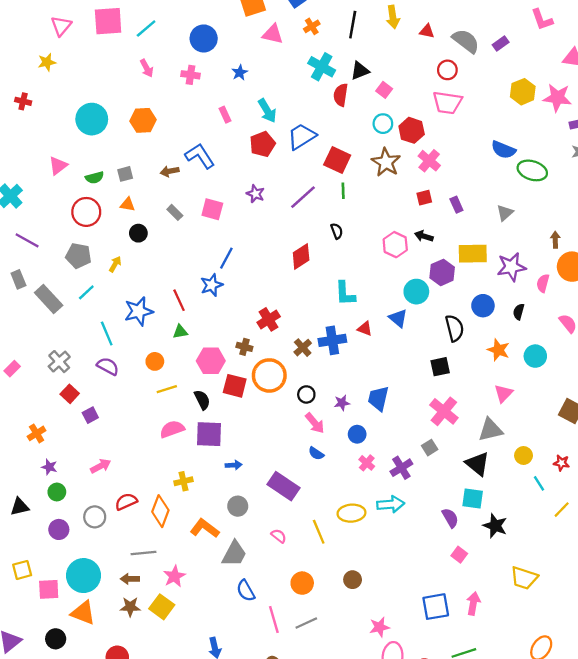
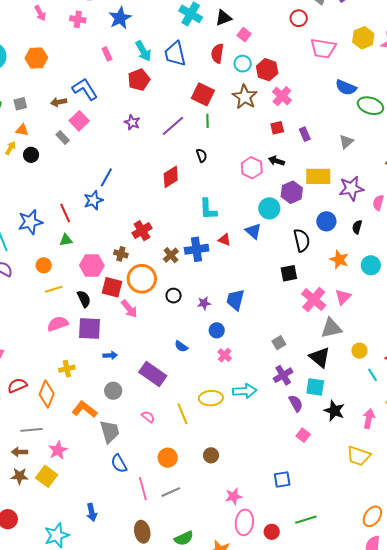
blue star: (240, 73) -> (120, 18), size x1.6
red semicircle: (341, 95) -> (217, 53), moved
pink trapezoid: (447, 103) -> (323, 48), moved
blue trapezoid: (302, 136) -> (175, 54), moved, turned -72
pink square: (212, 209) -> (79, 121), moved, turned 30
yellow arrow: (115, 264) -> (11, 148), moved
pink cross: (444, 411) -> (314, 300), moved
pink arrow: (315, 423) -> (129, 309), moved
purple cross: (401, 468) -> (283, 375), moved
gray trapezoid: (234, 554) -> (110, 432), turned -45
pink arrow: (473, 603) -> (369, 419), moved
blue square: (436, 607) -> (282, 479), size x0.7

